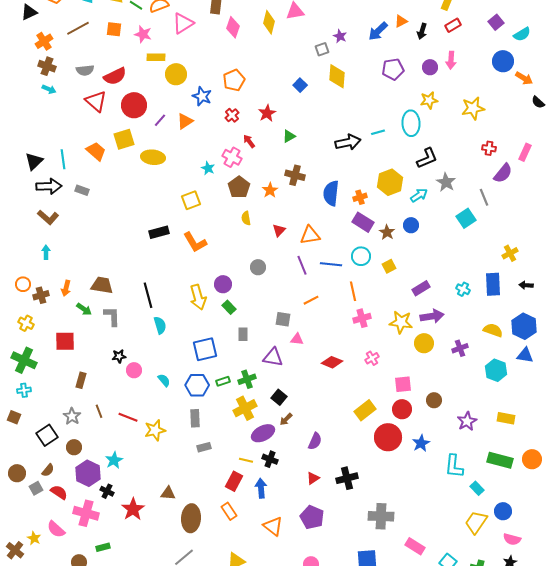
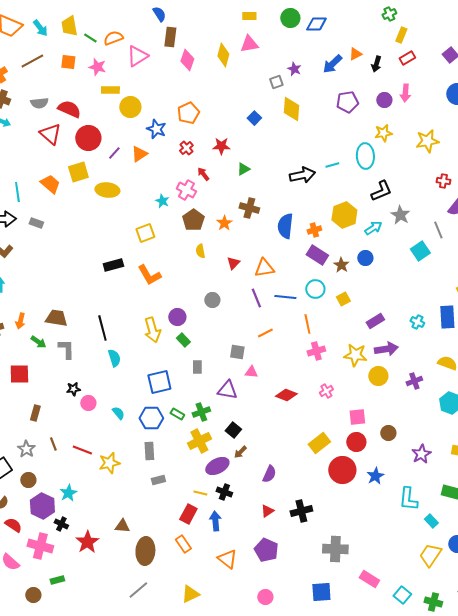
red semicircle: (115, 76) -> (69, 109), turned -130
red star: (267, 113) -> (221, 146), turned 30
green rectangle: (223, 381) -> (177, 414), turned 48

